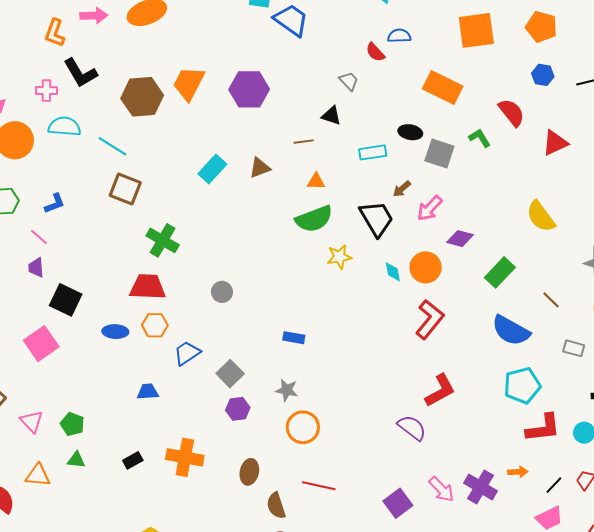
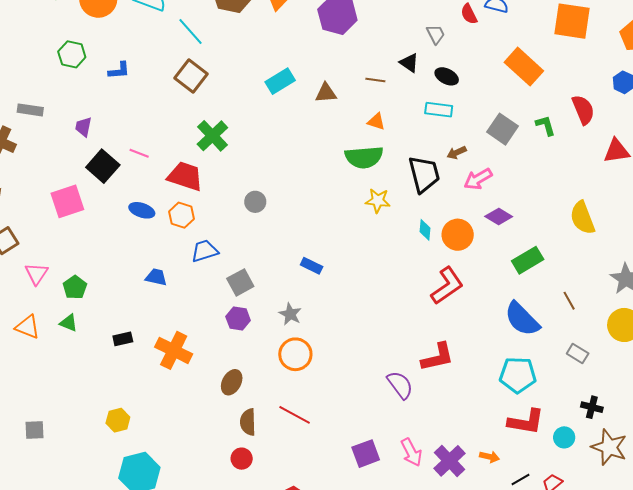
black ellipse: (410, 132) -> (447, 76), moved
pink line: (39, 237) -> (139, 153), moved, turned -36

